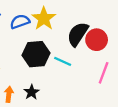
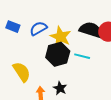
yellow star: (44, 19) -> (61, 37), moved
black semicircle: (78, 34) -> (91, 30), turned 85

